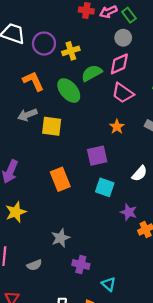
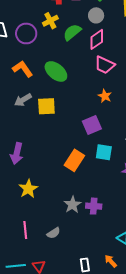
yellow cross: (71, 51) -> (50, 21), moved
green semicircle: (92, 73) -> (72, 32), moved
orange rectangle: (60, 179) -> (74, 160), moved, turned 65
purple cross: (81, 265) -> (94, 206), moved

